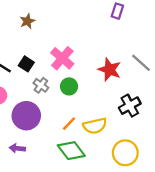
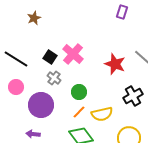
brown star: (27, 21) -> (34, 18), moved
black square: (26, 64) -> (50, 57), moved
green circle: (69, 86) -> (79, 92), moved

